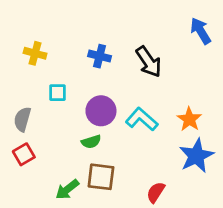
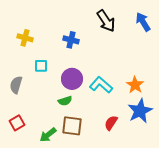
black arrow: (149, 62) -> (106, 21), moved
red square: (24, 154) -> (17, 123), moved
red semicircle: (156, 192) -> (111, 123), moved

